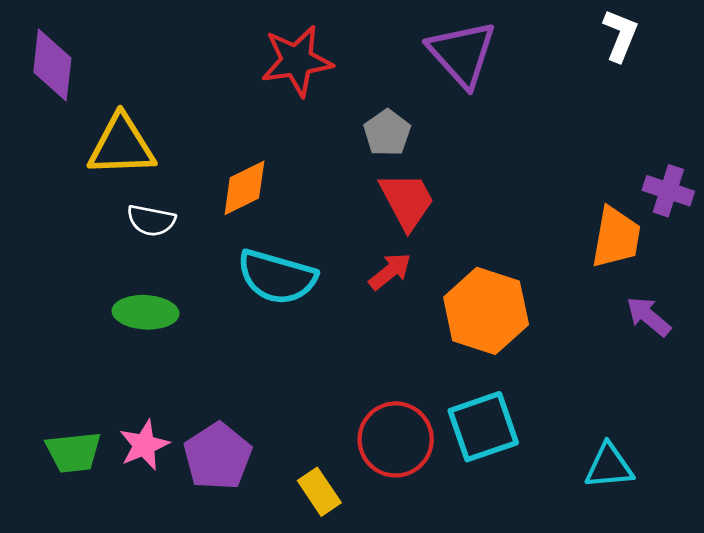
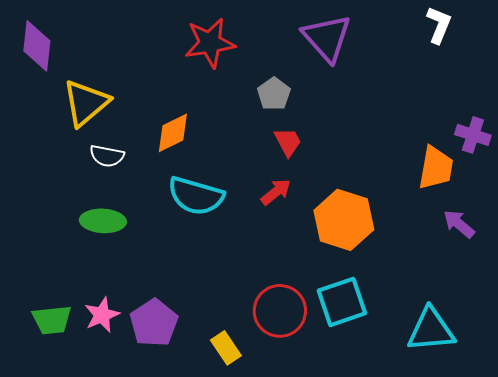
yellow triangle: (122, 146) -> (86, 103), turned -38
red trapezoid: (407, 201) -> (288, 142), size x0.7
cyan triangle: (609, 466) -> (431, 330), size x1.4

